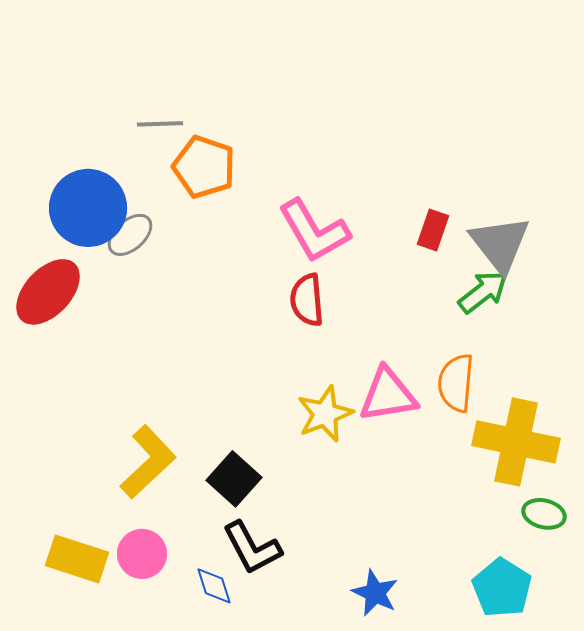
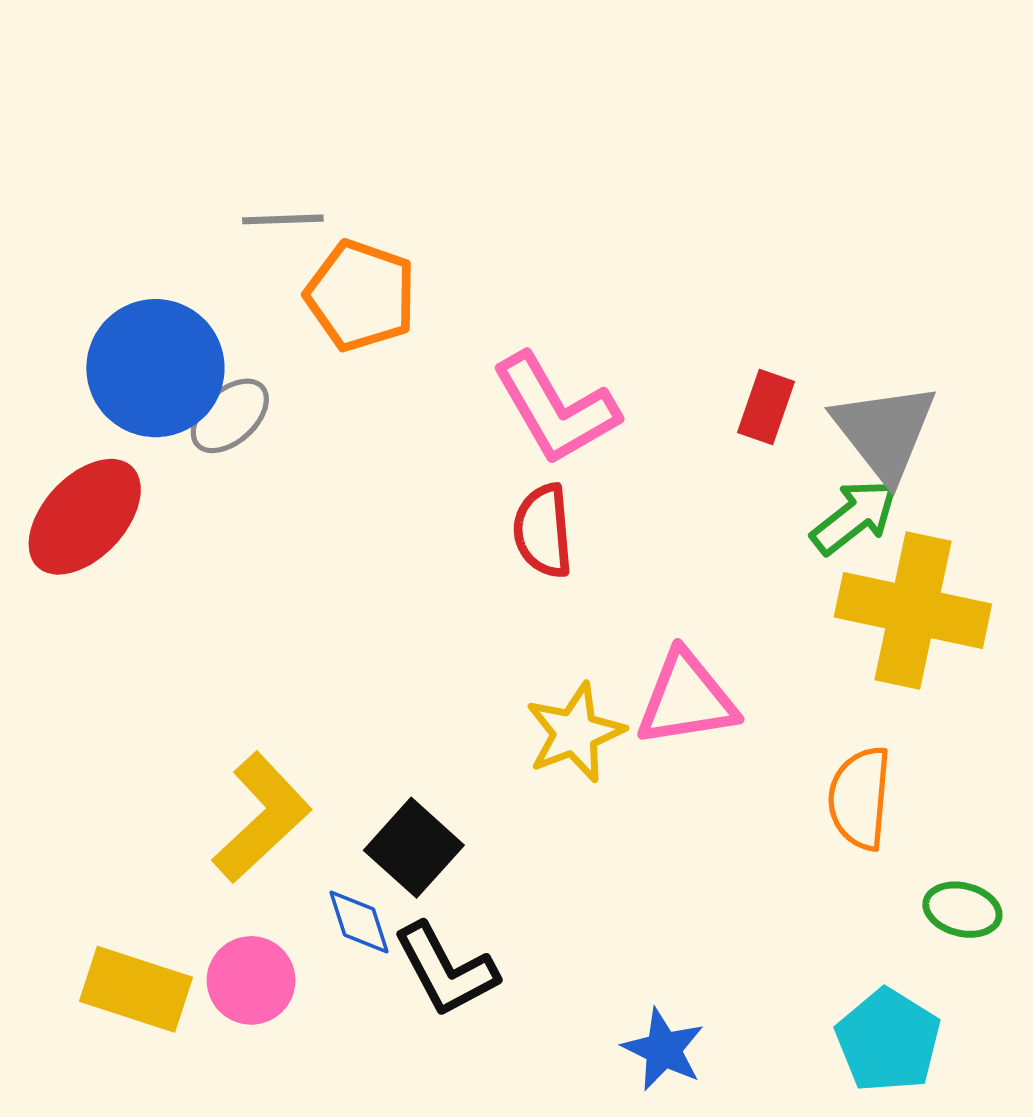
orange semicircle: (456, 383) -> (860, 798), moved
yellow cross: (516, 442) -> (913, 611), moved
blue diamond: (214, 586) -> (359, 922), moved

